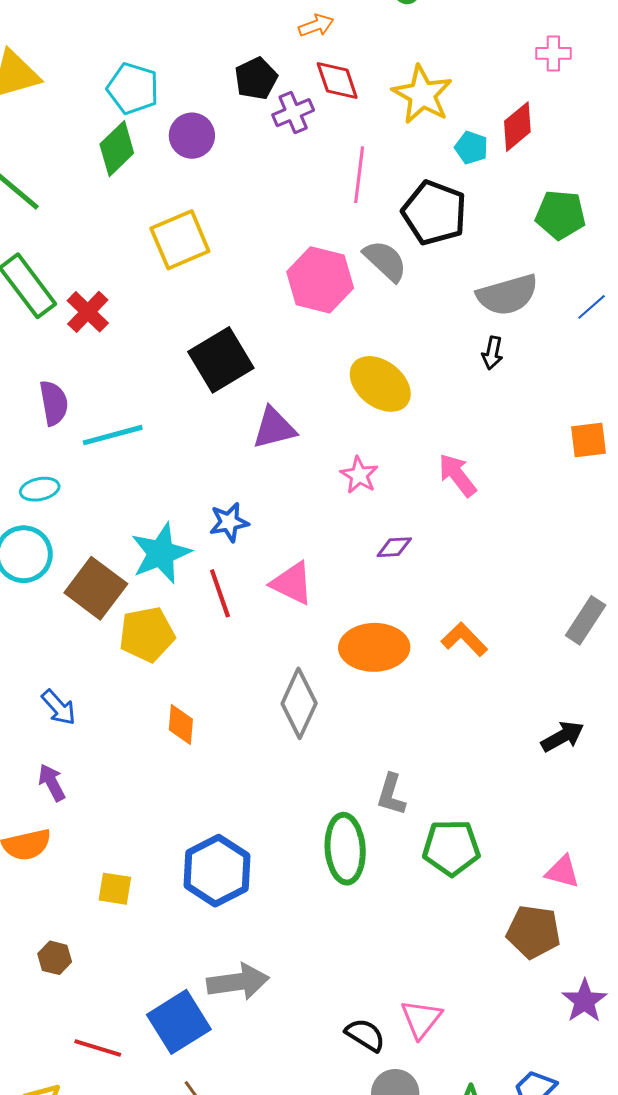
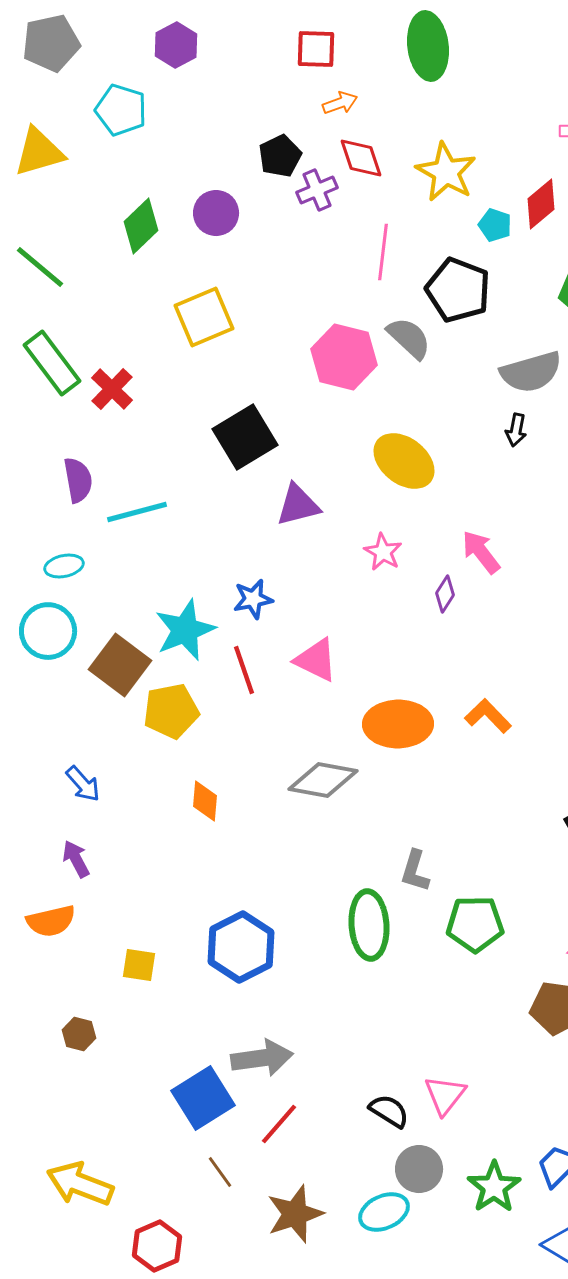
cyan pentagon: (133, 89) -> (121, 110), moved
purple diamond: (394, 547) -> (445, 594), moved, turned -54
gray diamond: (299, 703) -> (323, 780), turned 76
red line: (98, 1048) -> (279, 1124), moved, turned -66

